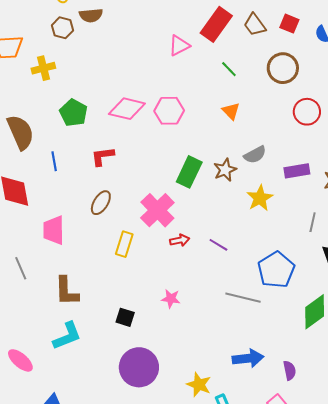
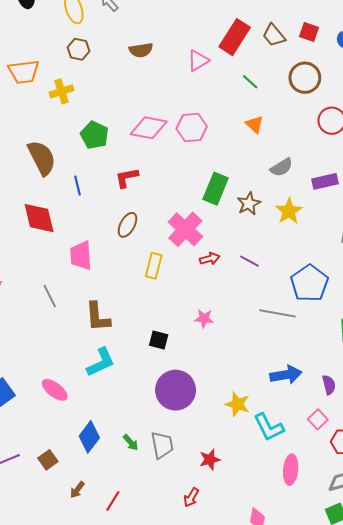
brown semicircle: (91, 15) -> (141, 50), moved
brown star: (225, 170) -> (249, 204), moved

